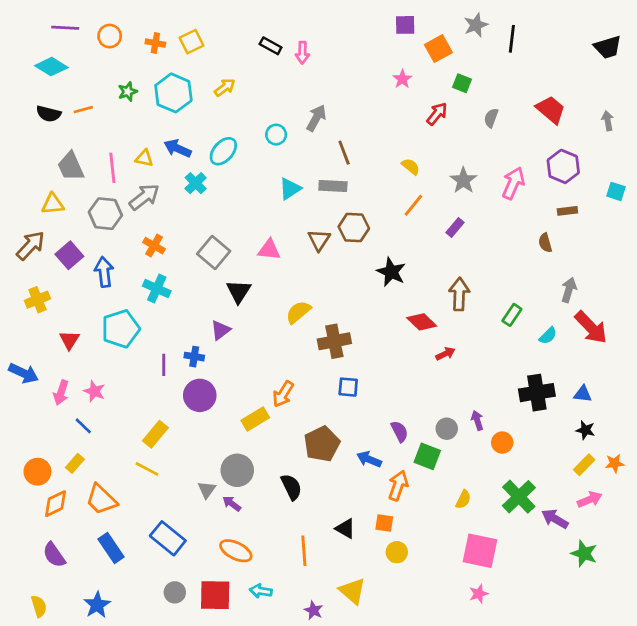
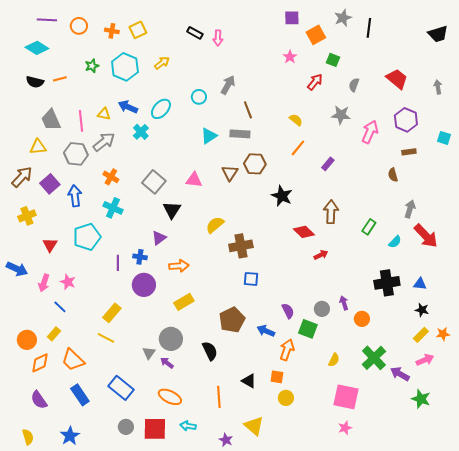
gray star: (463, 180) -> (341, 115), moved, turned -30
orange arrow: (283, 394) -> (179, 266), moved, turned -126

